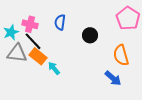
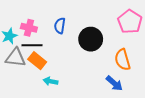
black circle: (90, 35) -> (91, 39), size x1.5
black line: (33, 41) -> (32, 45), turned -48
cyan arrow: (54, 68) -> (51, 81), moved, turned -40

